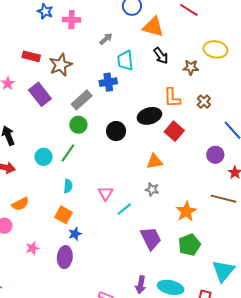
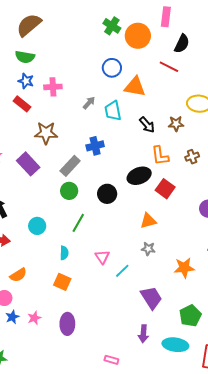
red rectangle: (31, 56) -> (22, 104), moved, turned 30
black arrow: (161, 56) -> (147, 125), moved
cyan trapezoid: (125, 61) -> (113, 111), moved
brown star: (61, 65) -> (46, 133), turned 30
brown cross: (204, 102) -> (192, 157), turned 32
green line: (68, 153) -> (78, 223), moved
orange star: (186, 211) -> (184, 268), turned 30
blue star: (75, 234) -> (12, 317), moved
green pentagon: (189, 245) -> (190, 316), moved
purple arrow: (141, 285) -> (143, 334), moved

